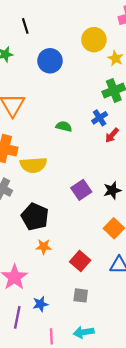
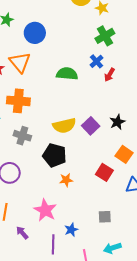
blue circle: (50, 61) -> (35, 33), moved
green semicircle: (64, 126) -> (67, 74), size x1.5
yellow semicircle: (33, 165) -> (64, 126), moved
red square: (80, 261) -> (104, 172), moved

